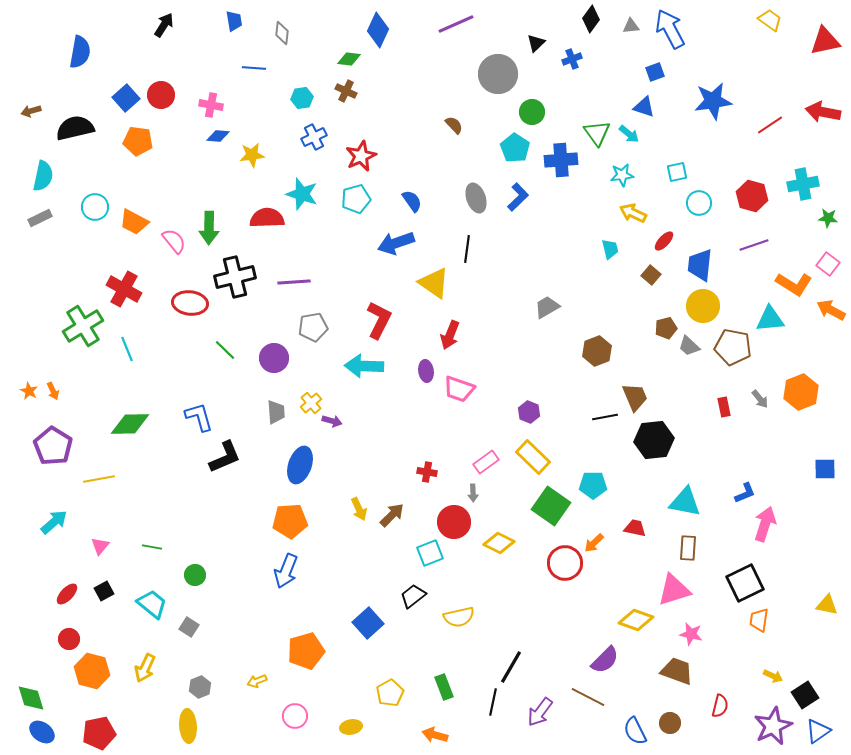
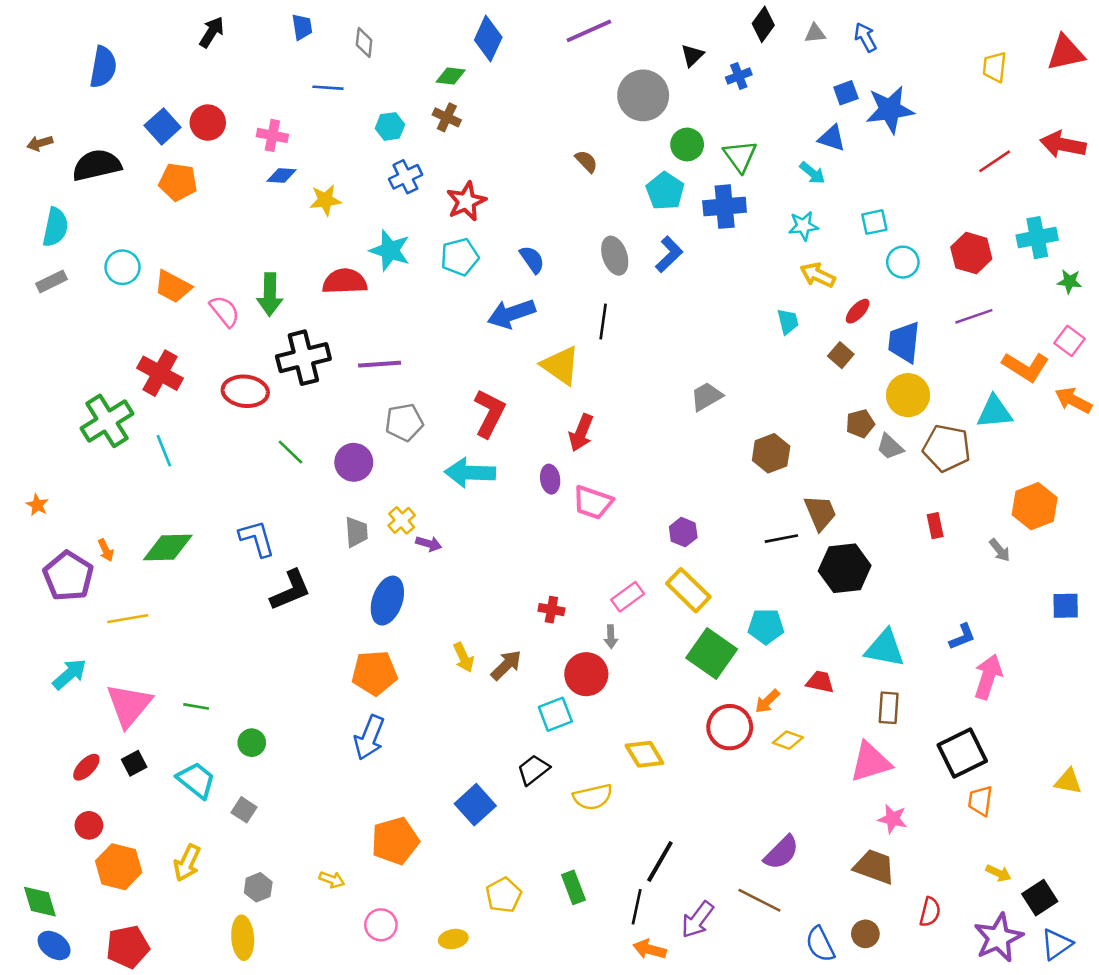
yellow trapezoid: (770, 20) -> (995, 67), moved, turned -120
blue arrow: (670, 29) -> (865, 37), size x0.6
blue star: (713, 101) -> (890, 110), moved
green triangle: (597, 133) -> (740, 156), moved
orange arrow: (53, 391) -> (106, 550), moved
gray arrow: (760, 399) -> (1000, 550), moved
yellow diamond: (499, 543) -> (644, 754), moved, turned 32
pink triangle: (100, 546) -> (129, 705), size x2.0
yellow diamond: (636, 620) -> (788, 740), moved, size x0.7
yellow arrow: (257, 681) -> (332, 880), turned -138
orange arrow: (435, 735) -> (650, 949), moved

